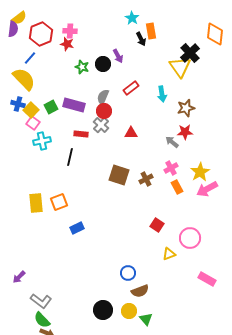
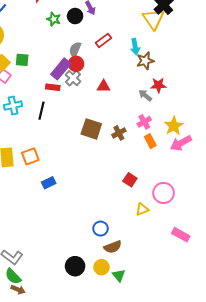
purple rectangle: (74, 105) -> (61, 69), moved, turned -65
green square: (51, 107) -> (22, 60), turned 32
brown star: (186, 108) -> (145, 61), moved
cyan cross: (42, 141) -> (13, 106), moved

